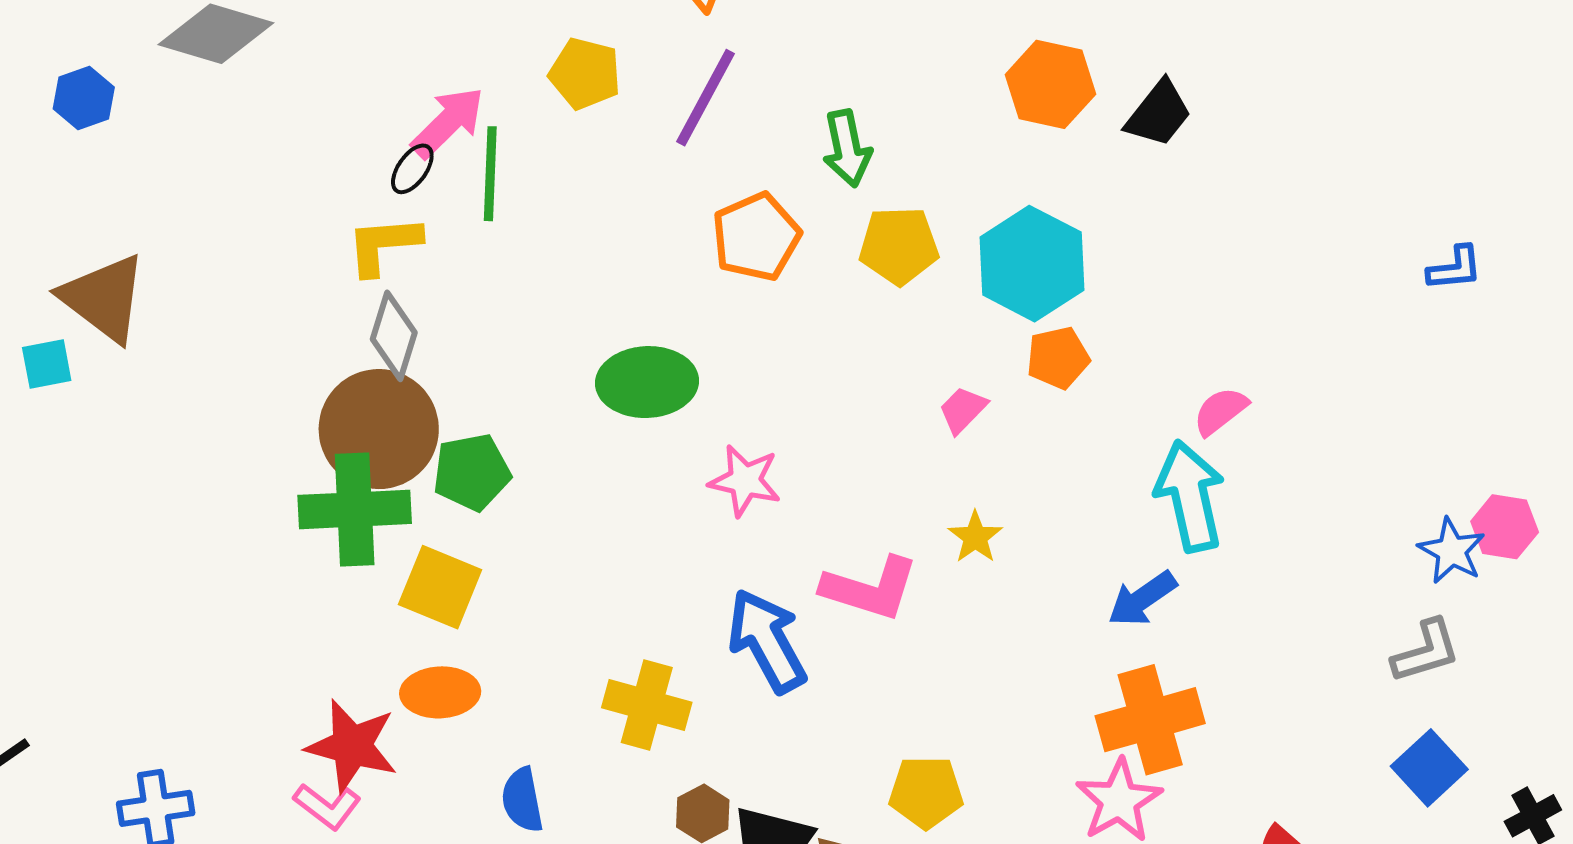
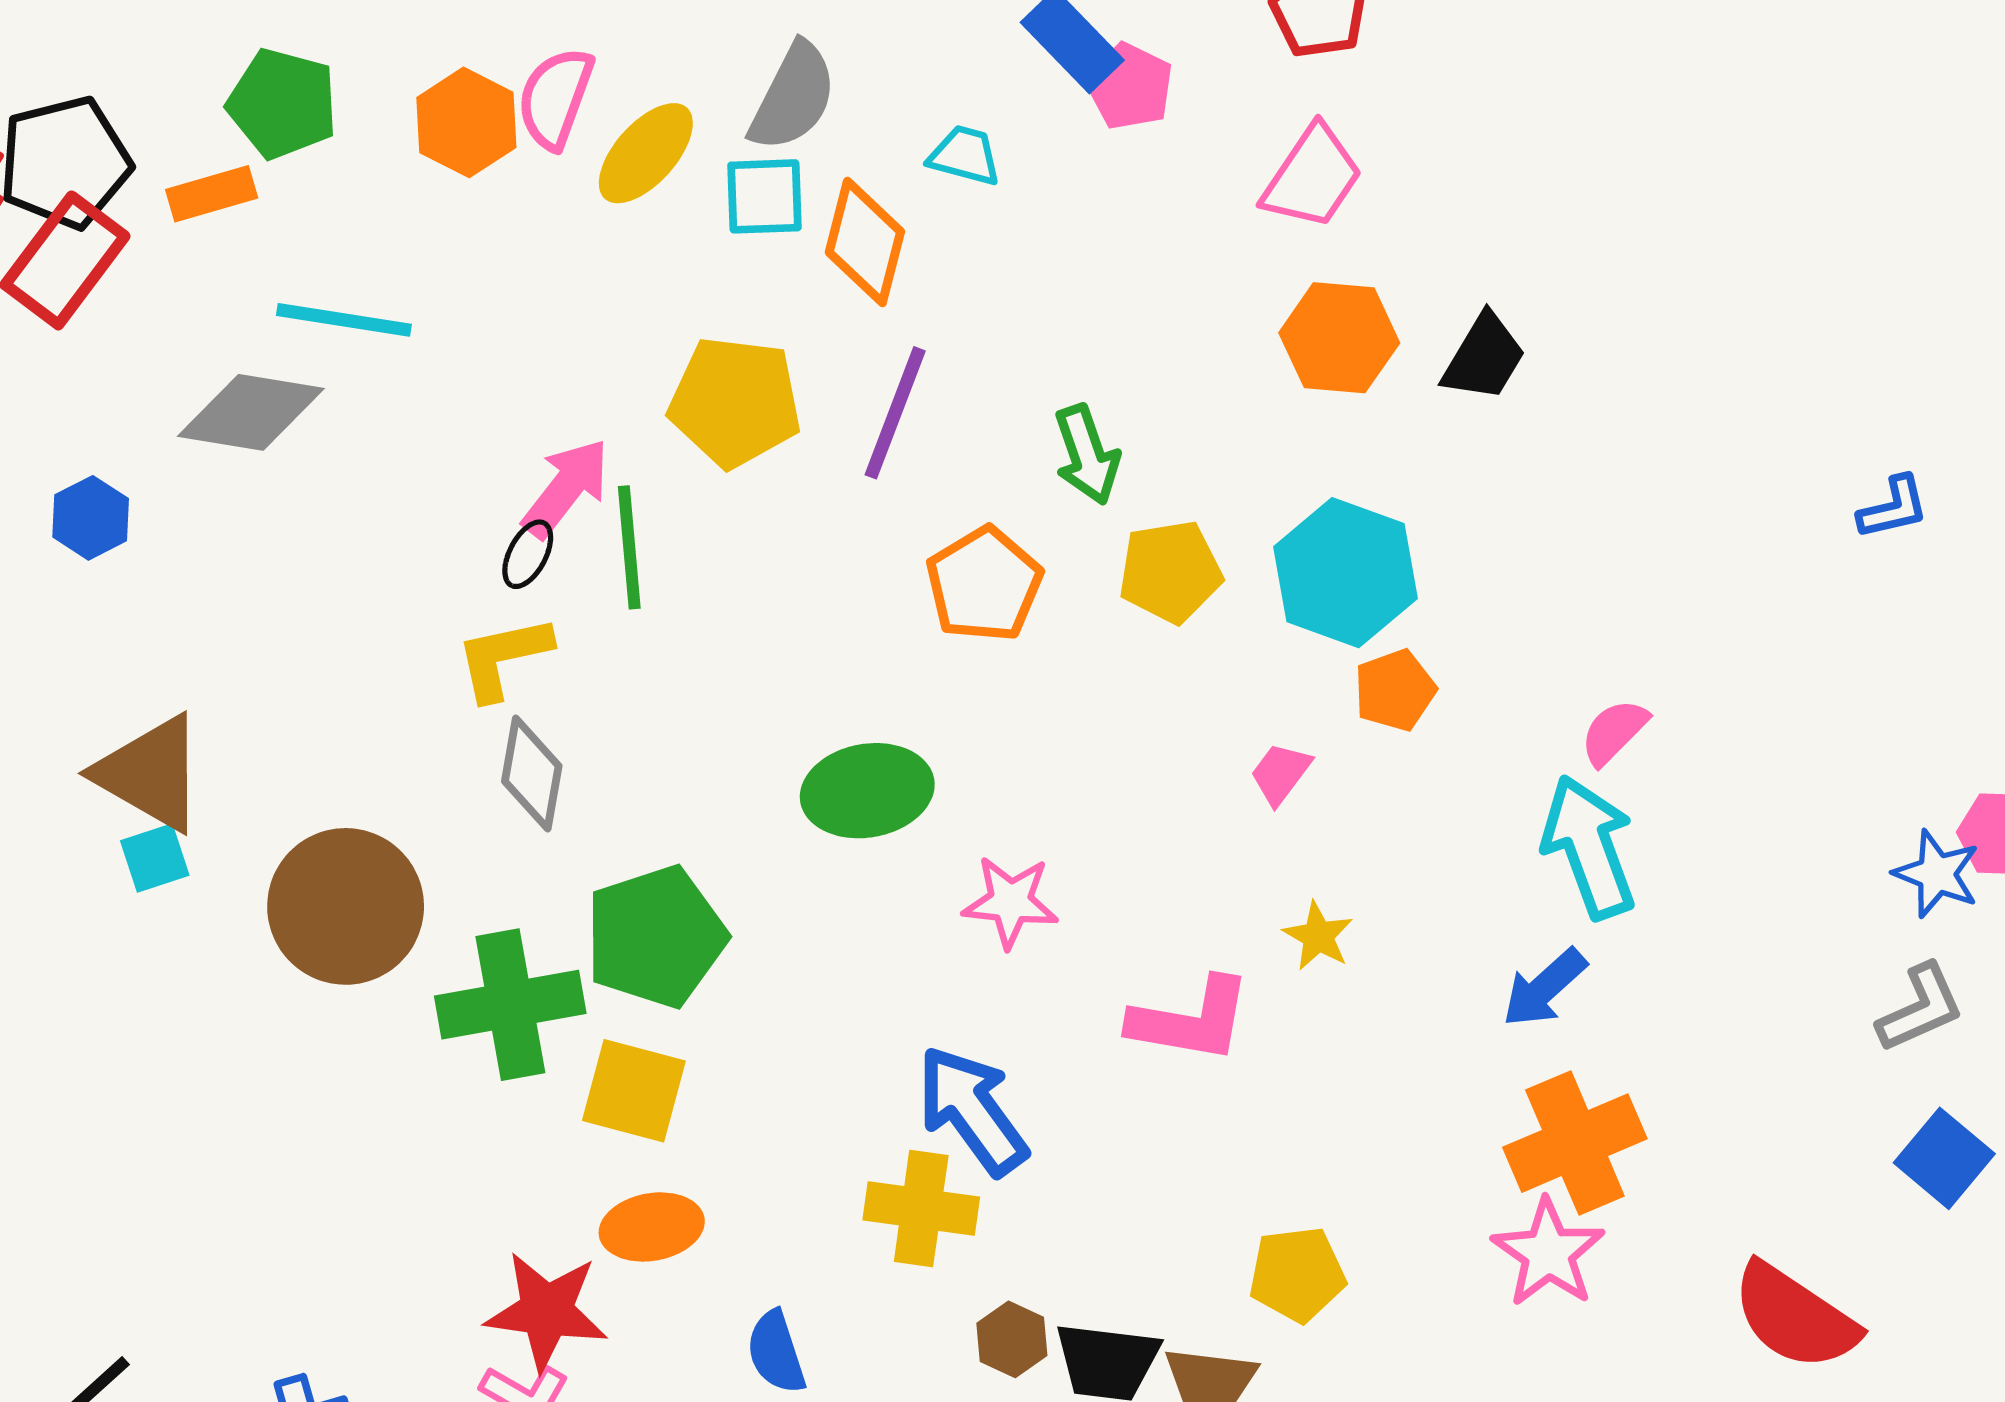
yellow pentagon: (585, 74) -> (735, 402), size x1.4
cyan square: (47, 364) -> (155, 858), moved
brown circle: (379, 429) -> (346, 906), moved
green pentagon: (472, 472) -> (656, 937), size x1.4
blue arrow: (767, 641) -> (972, 1110), moved

